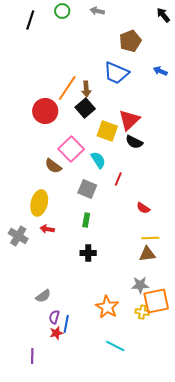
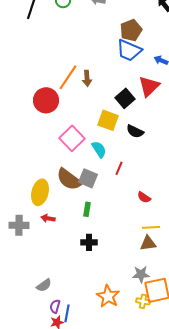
blue trapezoid: (116, 73) -> (129, 50), moved
black square: (85, 108) -> (125, 98), moved
red triangle: (129, 120) -> (149, 86), moved
brown semicircle: (53, 166) -> (69, 179), moved, size x1.5
gray cross: (18, 236) -> (19, 225), turned -30

